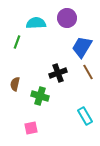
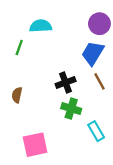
purple circle: (67, 18) -> (99, 24), moved
green cross: (40, 96) -> (71, 109), moved
pink square: (31, 128) -> (35, 145), size x1.6

